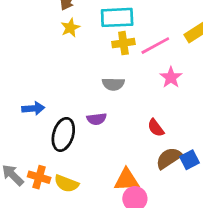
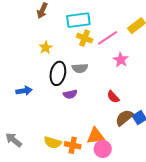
yellow star: (70, 28) -> (46, 48), moved
yellow cross: (123, 43) -> (85, 38), turned 35
black ellipse: (63, 134) -> (58, 73), moved
orange cross: (39, 177) -> (73, 145), moved

